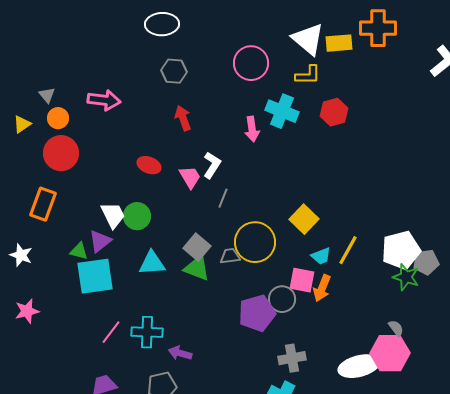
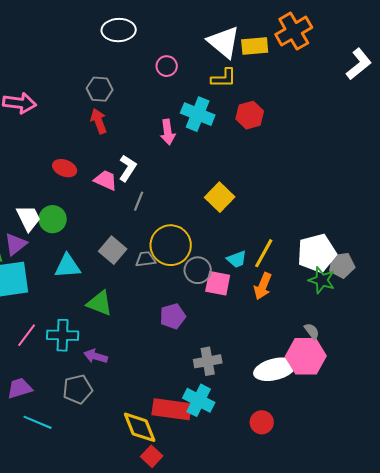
white ellipse: (162, 24) -> (119, 30), moved
orange cross: (378, 28) -> (294, 31), turned -30
pink circle: (251, 63) -> (167, 66), size x0.6
gray hexagon: (174, 71) -> (100, 89), moved
pink trapezoid: (190, 177) -> (106, 180), turned -35
yellow square: (304, 219) -> (220, 197), moved
green triangle: (197, 268) -> (100, 303), moved
orange arrow: (322, 288) -> (263, 286), moved
gray circle: (282, 299) -> (198, 270), moved
purple pentagon: (257, 313) -> (173, 316), size x0.7

